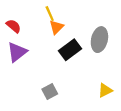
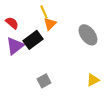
gray ellipse: (99, 40) -> (88, 35), turned -50
black rectangle: (70, 50) -> (33, 40), moved

